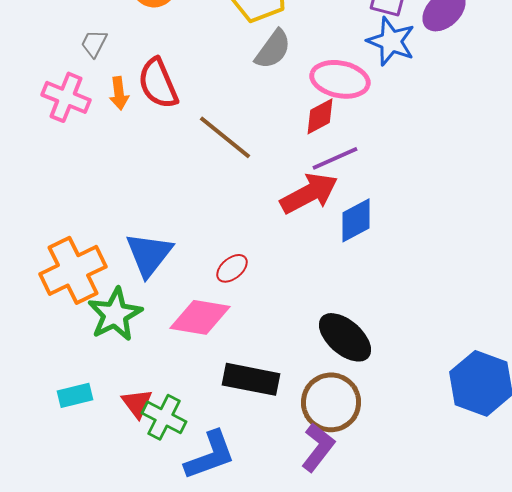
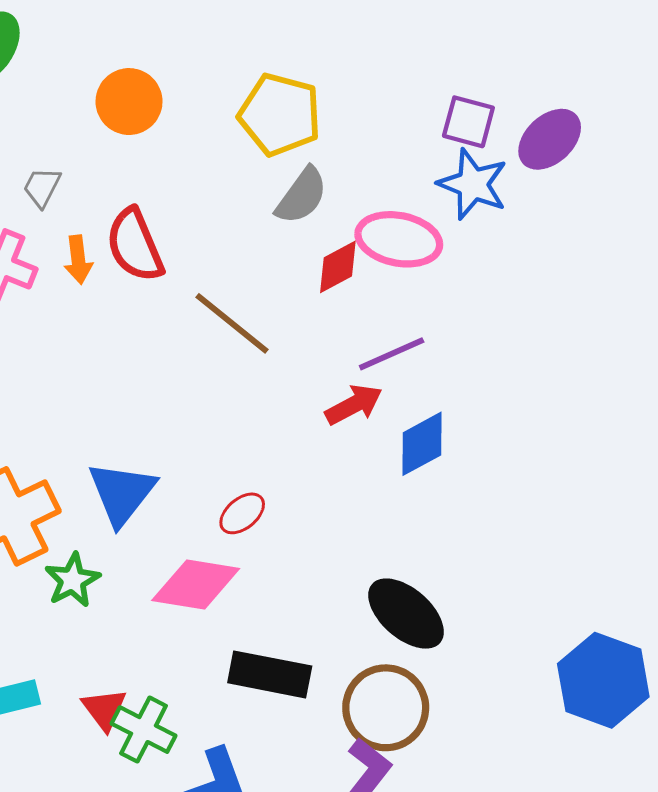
red diamond: (320, 116) -> (338, 267), moved
red arrow: (309, 193) -> (354, 405), size x0.7
green star: (115, 314) -> (72, 580), size x0.7

